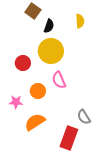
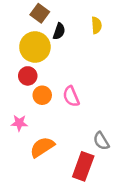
yellow circle: (51, 51) -> (35, 47), moved
orange circle: (38, 91) -> (42, 95), moved

